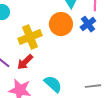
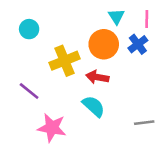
red arrow: (25, 62) -> (97, 77), moved, turned 54
cyan semicircle: (53, 84) -> (94, 106), moved

